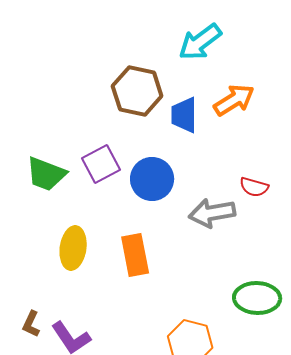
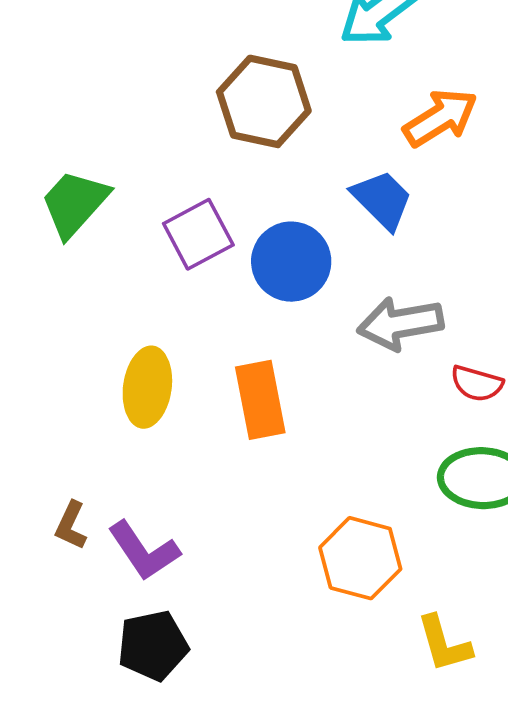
blue trapezoid: (184, 115) -> (382, 200), moved, turned 135
green trapezoid: (46, 174) -> (75, 203), moved, turned 111
red semicircle: (254, 187) -> (477, 383), moved

